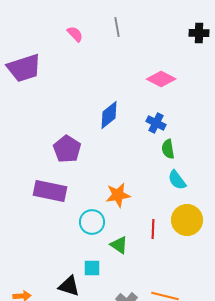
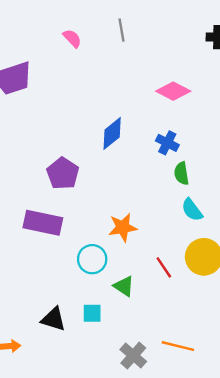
red line: (153, 229) -> (164, 267), turned -36
black triangle: (69, 286) -> (53, 319), moved

